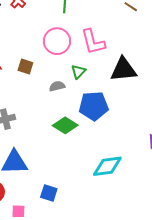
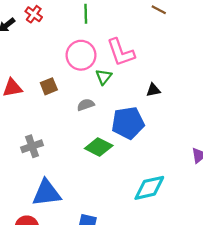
brown square: (25, 66) -> (49, 86), turned -35
black triangle: (123, 70) -> (153, 90), moved, size x0.5
green triangle: (78, 72) -> (104, 77), moved

